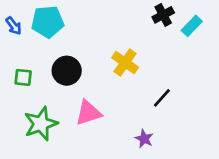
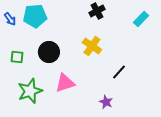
black cross: (163, 15) -> (97, 11), moved

